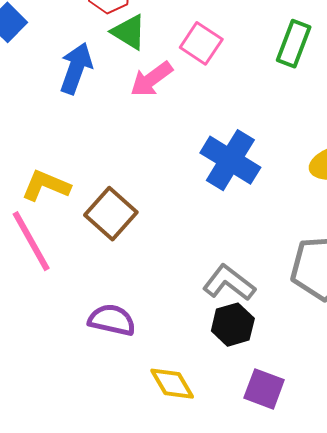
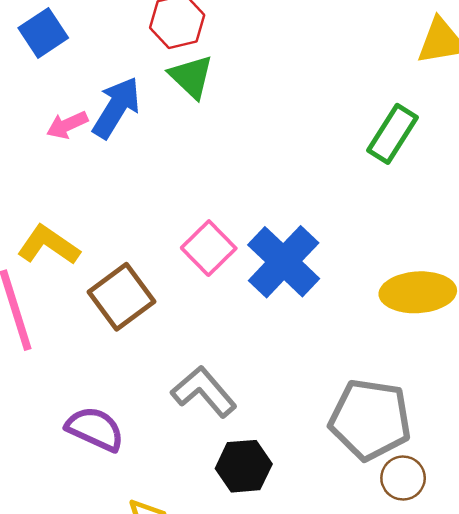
pink square: (201, 43) -> (209, 248), moved
pink arrow: (151, 79) -> (67, 125), moved, size x0.7
gray L-shape: (229, 283) -> (204, 392), moved

